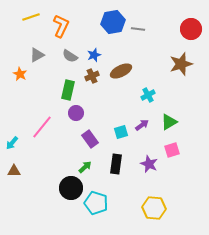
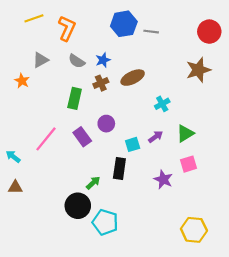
purple circle: (76, 113) -> (106, 124), moved
purple rectangle: (90, 139) -> (82, 137), moved
cyan arrow: (12, 143) -> (13, 156), turned 88
black rectangle: (116, 164) -> (119, 168), moved
yellow hexagon: (154, 208) -> (194, 230), moved

